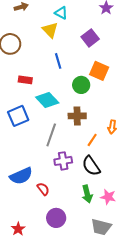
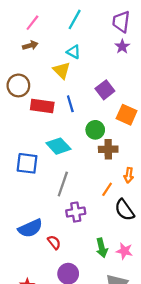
purple square: (90, 38) -> (105, 90), moved
orange square: (99, 71) -> (127, 115), moved
red rectangle: (25, 80) -> (42, 106), moved, size x1.5
blue square: (18, 116) -> (27, 163), turned 30
brown cross: (77, 116) -> (108, 149), moved
black semicircle: (91, 166) -> (124, 210), moved

